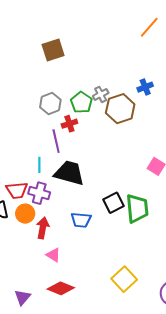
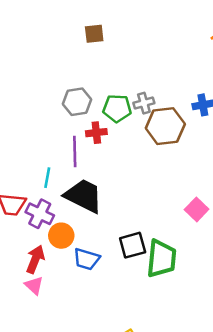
brown square: (53, 50) -> (94, 34), size x0.7
green pentagon: (81, 102) -> (117, 108), turned 30
orange circle: (25, 214) -> (61, 236), moved
pink triangle: (53, 255) -> (34, 285), moved

